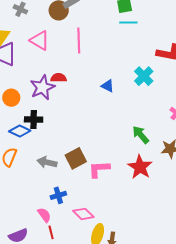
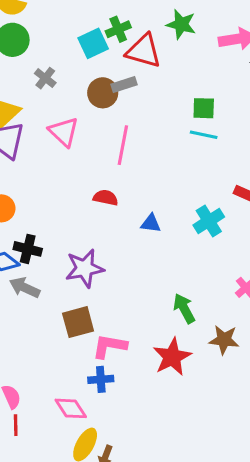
red semicircle: (58, 78) -> (106, 198), moved
blue triangle: (108, 86) -> (151, 223), turned -32
purple star: (42, 87) -> (85, 268), moved
gray arrow: (47, 162) -> (25, 288), moved
blue cross: (58, 195) -> (101, 379), moved

